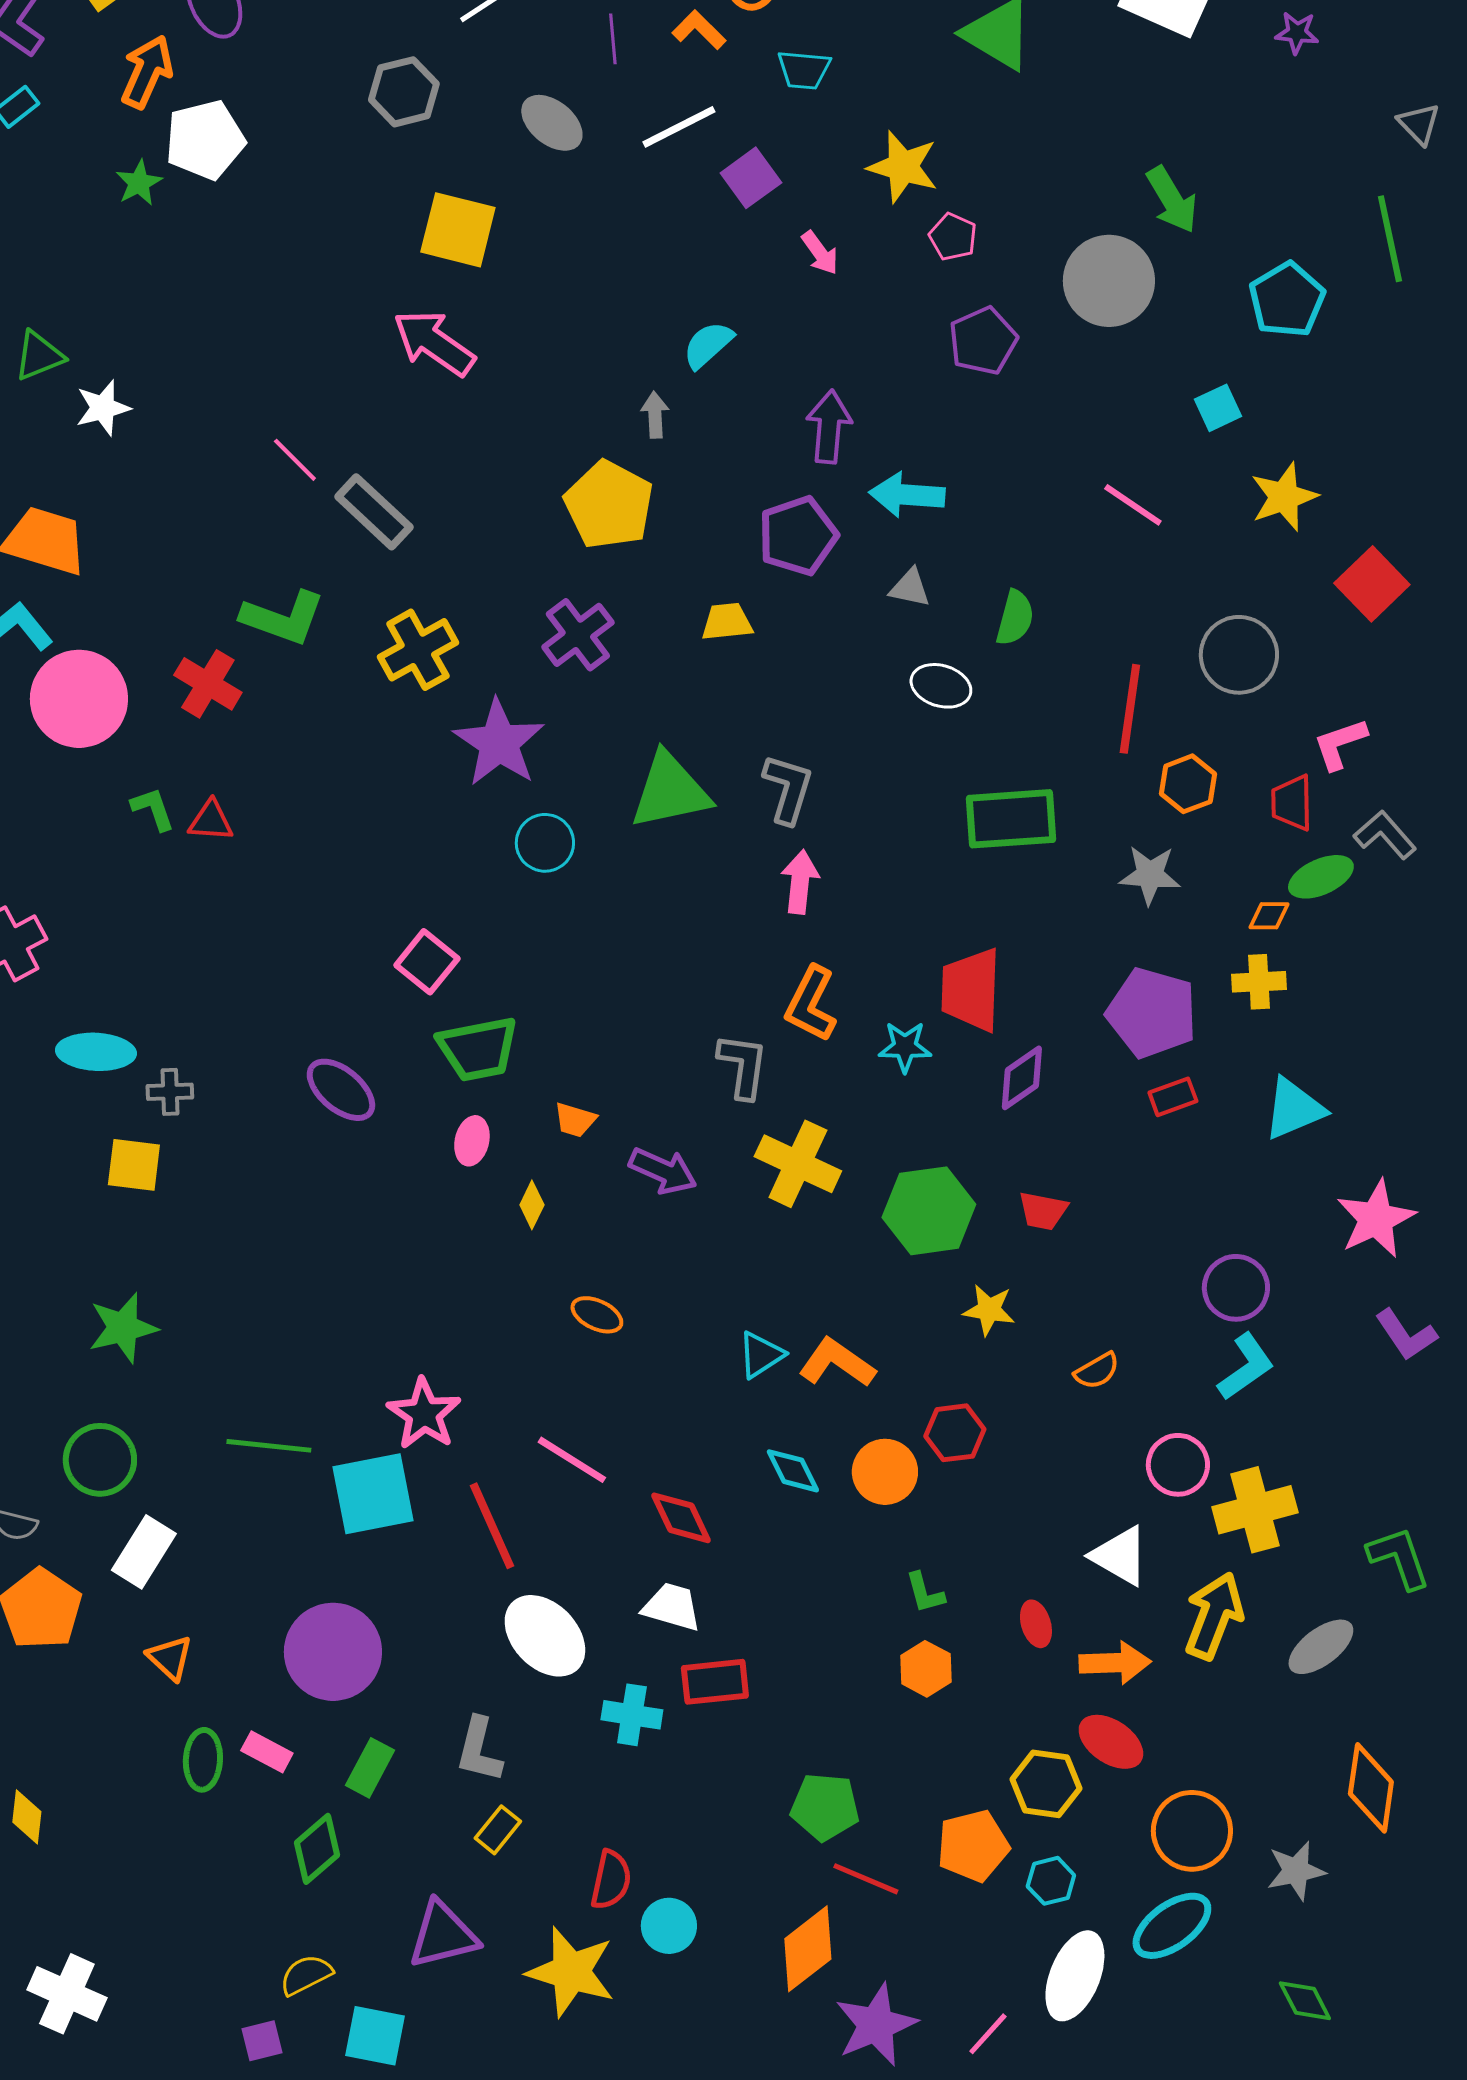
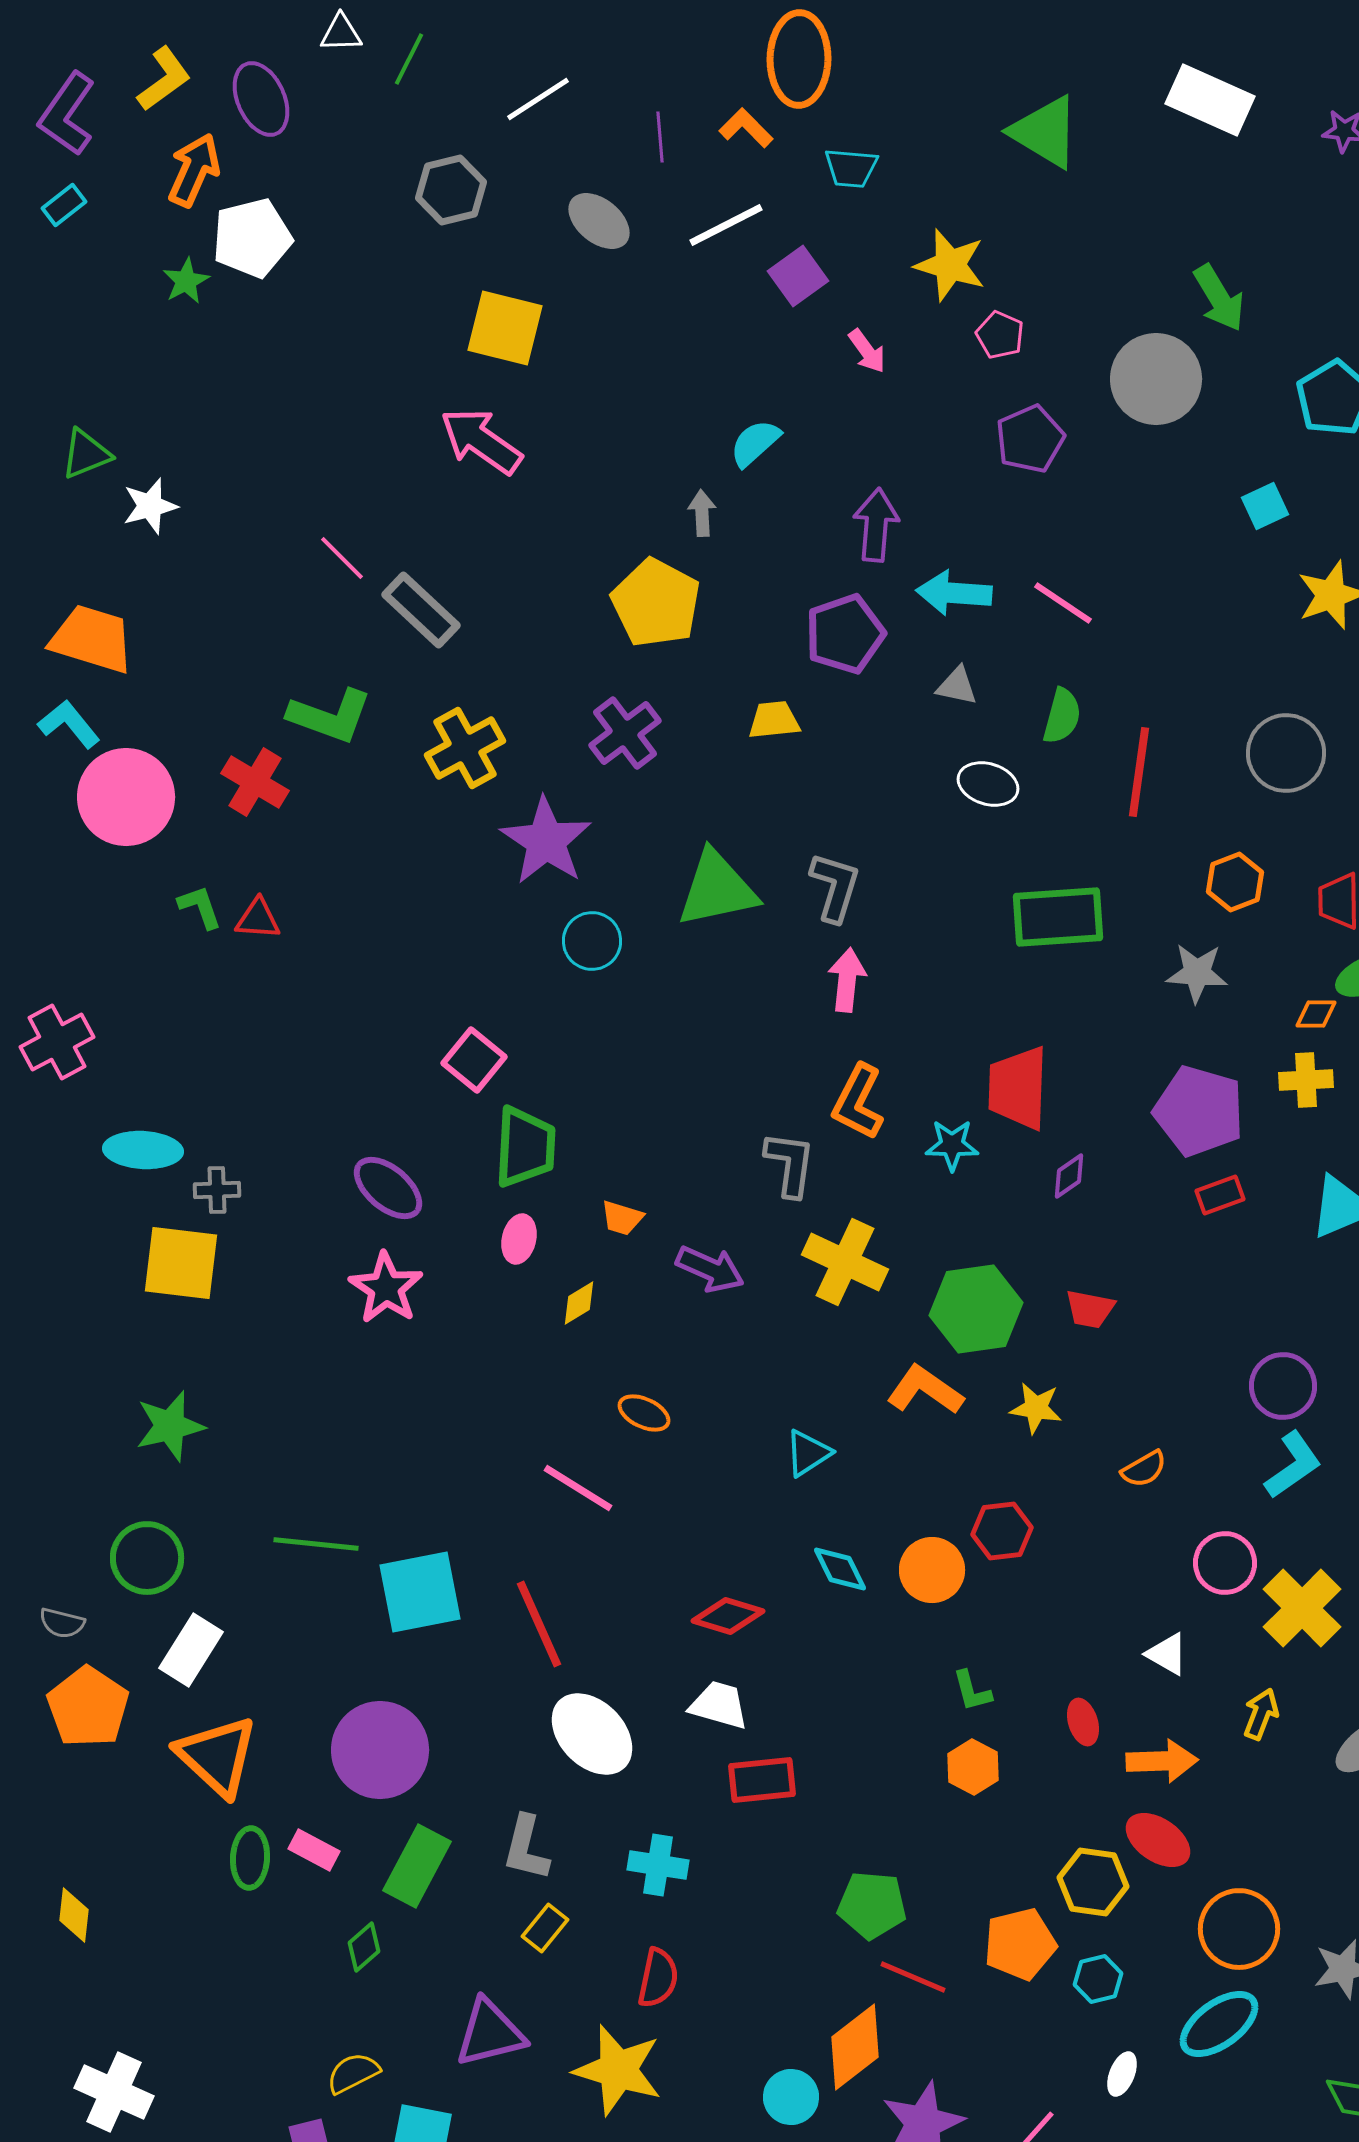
pink line: (1133, 505) -> (1063, 603), moved
red line: (1130, 709) -> (1139, 772), moved
green trapezoid: (478, 1049) -> (525, 1147), turned -76
purple diamond: (1022, 1078) -> (1069, 1176), size x0.7
yellow square: (134, 1165) -> (181, 1263), size x1.4
yellow diamond: (532, 1205) -> (579, 1303), turned 33
orange L-shape: (837, 1363) -> (925, 1390), moved
pink star: (424, 1414) -> (386, 1288), moved
pink line: (572, 1460) -> (578, 1488), moved
yellow cross: (1255, 1510) -> (1302, 1608), turned -30
red diamond: (681, 1518) -> (728, 1616), turned -48
white triangle: (1120, 1556) -> (1167, 1654), size x0.7
yellow arrow: (1214, 1616) -> (1261, 1714), size x0.6
orange triangle: (170, 1658) -> (217, 1756), size x1.8
cyan cross: (632, 1715) -> (658, 1865), moved
green rectangle: (370, 1768) -> (417, 1866), size x1.4
green diamond: (317, 1849) -> (364, 1947), size x0.7
cyan circle: (669, 1926) -> (791, 2097), moved
white ellipse: (1075, 1976) -> (1122, 2074), size x0.5

